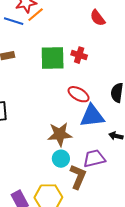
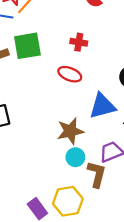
green square: (53, 58) -> (27, 46), moved
red ellipse: (79, 94) -> (70, 74), moved

